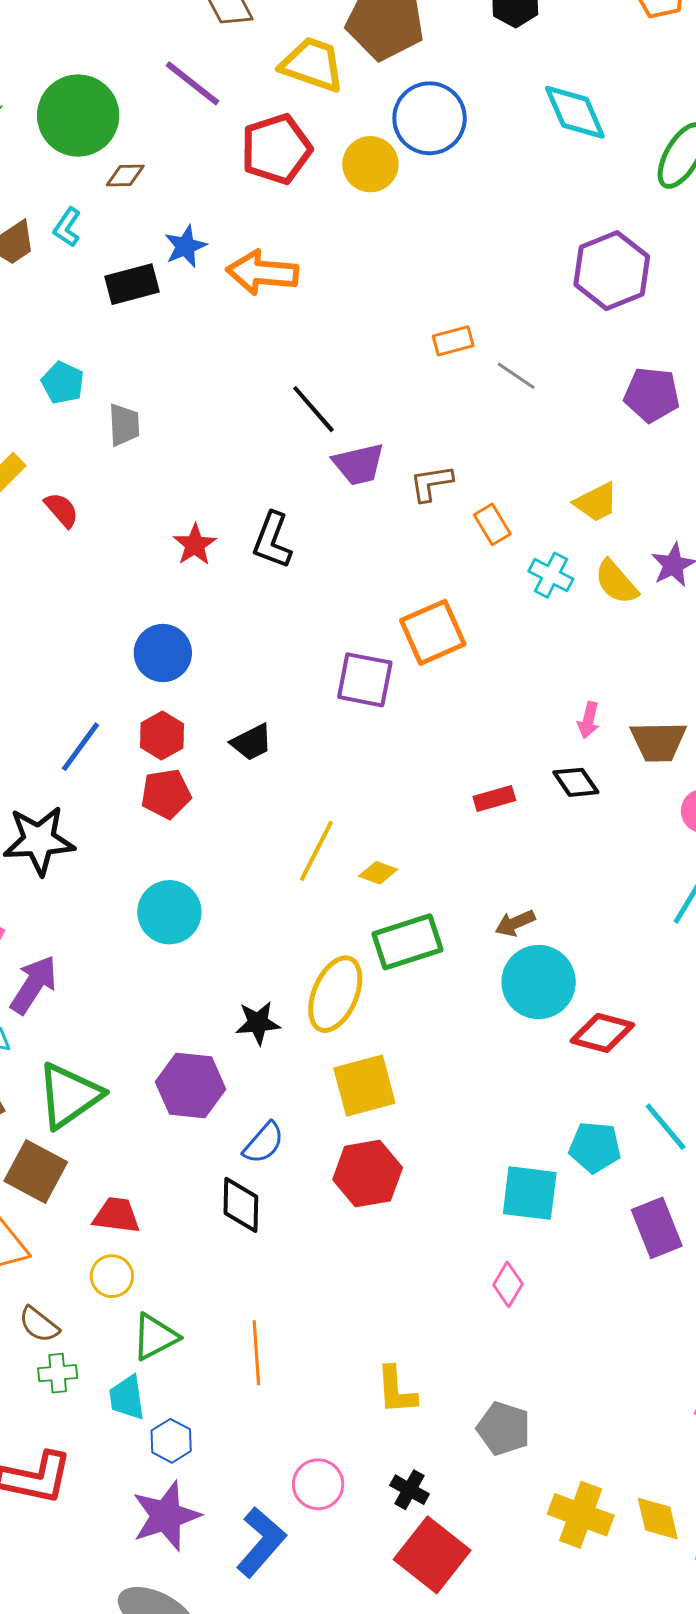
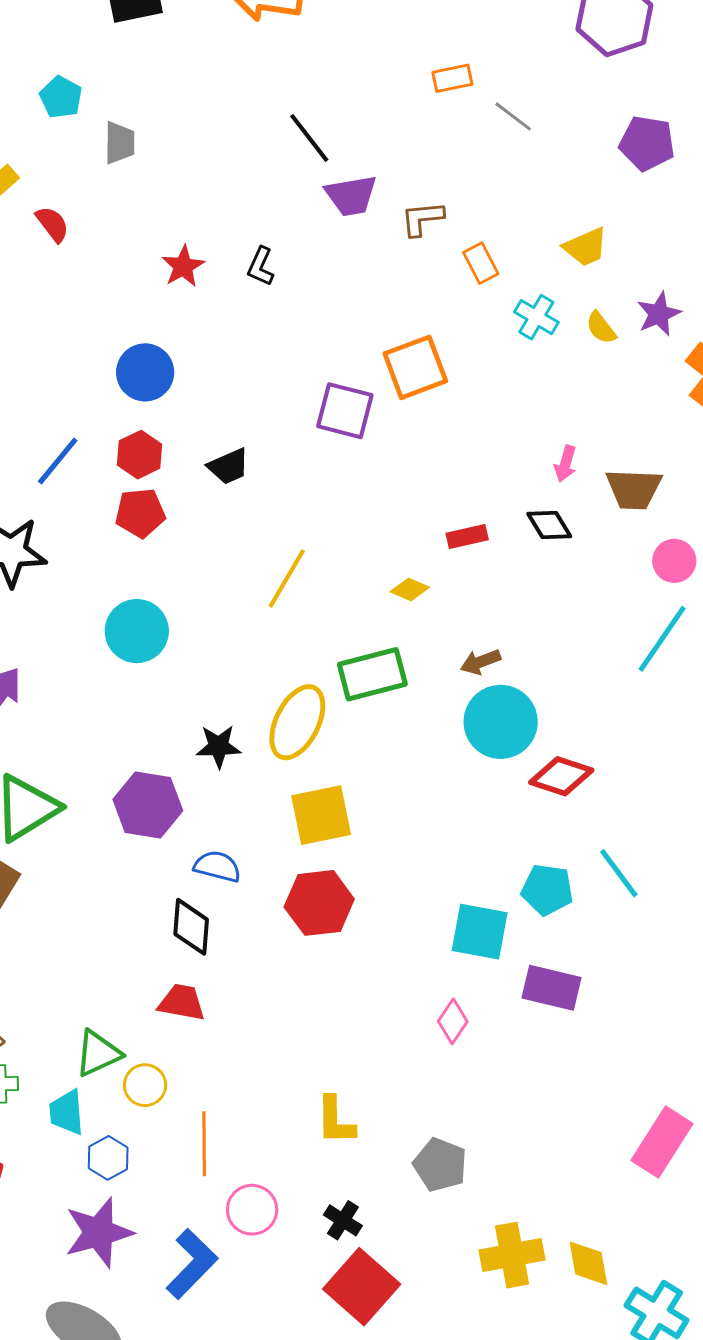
black L-shape: (272, 540) -> (261, 266), size x0.7
yellow semicircle: (616, 582) -> (601, 328), size x0.7
yellow diamond: (378, 873) -> (410, 589), moved
blue semicircle: (264, 1143) -> (217, 866), turned -120
red trapezoid: (117, 1215) -> (182, 1002), moved
purple rectangle: (657, 1228) -> (552, 988), moved, turned -58
yellow circle: (112, 1276) -> (145, 1085), moved
orange line: (256, 1353) -> (204, 1144), moved
yellow cross: (581, 1515) -> (512, 1255), turned -34

